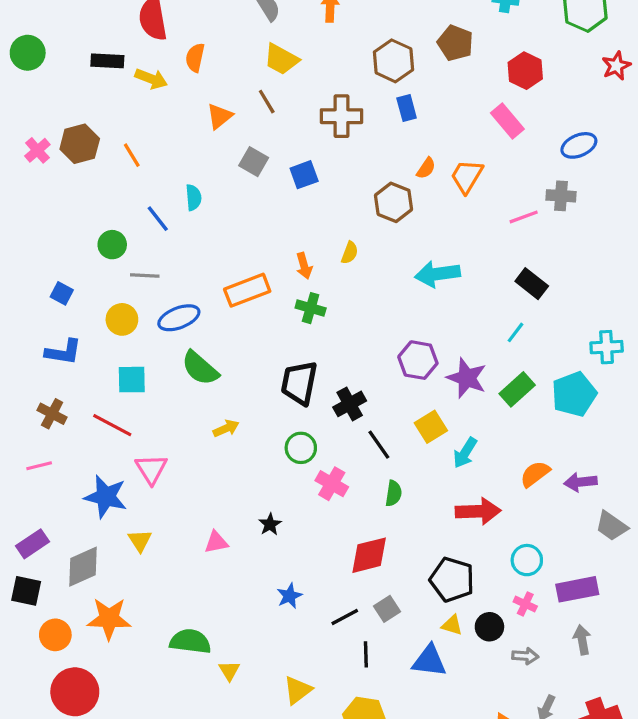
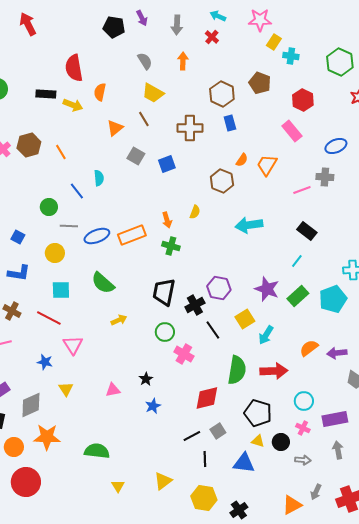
blue ellipse: (179, 318) -> (97, 236), moved
purple hexagon: (418, 360) -> (219, 288), moved
green semicircle: (394, 493) -> (237, 370), moved, size x1.8
blue star: (106, 497) -> (45, 362), size x0.6
blue star: (289, 596) -> (153, 406), moved
yellow triangle: (229, 671) -> (118, 486), moved

